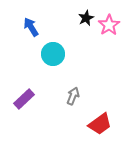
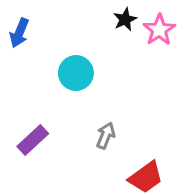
blue arrow: (31, 27) -> (19, 33), moved, turned -126

